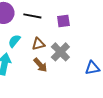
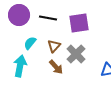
purple square: (63, 21) -> (79, 23), size x1.5
brown triangle: (38, 44) -> (54, 46), turned -32

